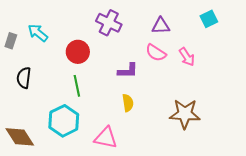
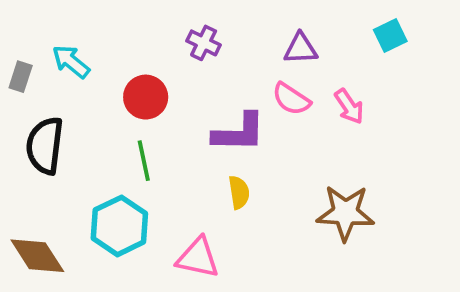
purple cross: (109, 23) -> (204, 43), size x0.7
purple L-shape: (128, 71) -> (239, 133), size x1.4
black semicircle: (24, 78) -> (45, 146), size x1.4

